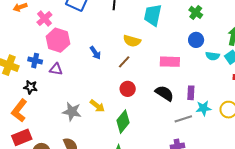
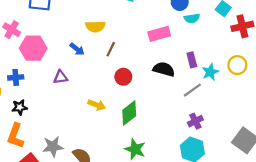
yellow semicircle: (132, 41) -> (95, 27), moved
cyan semicircle: (213, 56) -> (192, 18), moved
purple triangle: (56, 69) -> (61, 77), moved
gray star: (72, 112) -> (53, 147), moved
green diamond: (123, 122) -> (129, 113), turned 30

